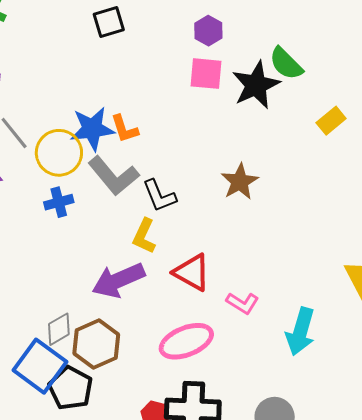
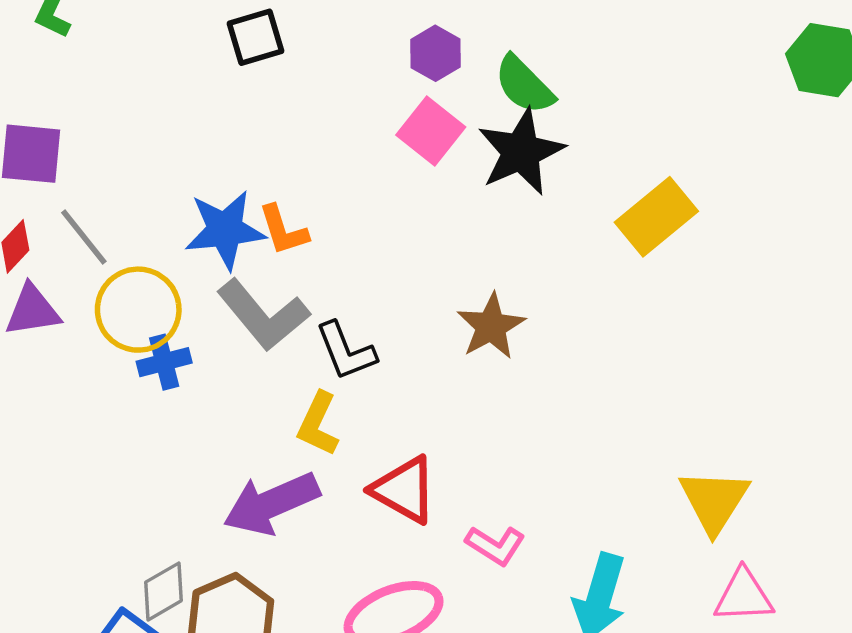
green semicircle: (286, 64) -> (524, 85), moved
pink square: (206, 74) -> (431, 131), turned 33
yellow rectangle: (331, 121) -> (656, 217), size x1.5
yellow circle: (59, 153) -> (138, 310), moved

